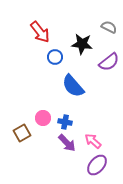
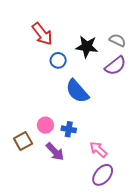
gray semicircle: (109, 27) -> (117, 40), moved
purple arrow: (67, 143) -> (55, 152), moved

